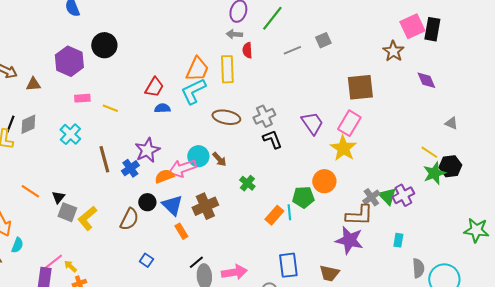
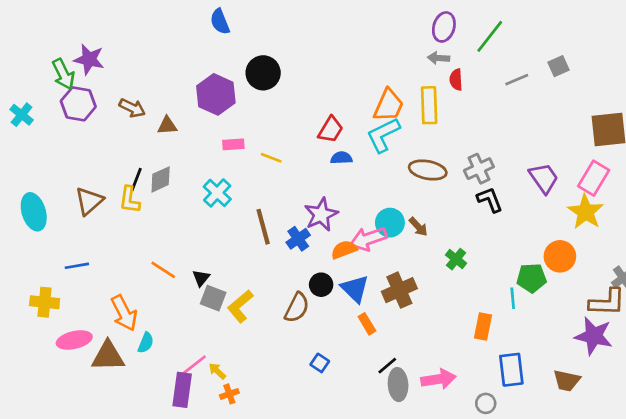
orange rectangle: (274, 215) -> (483, 327), moved, turned -30

